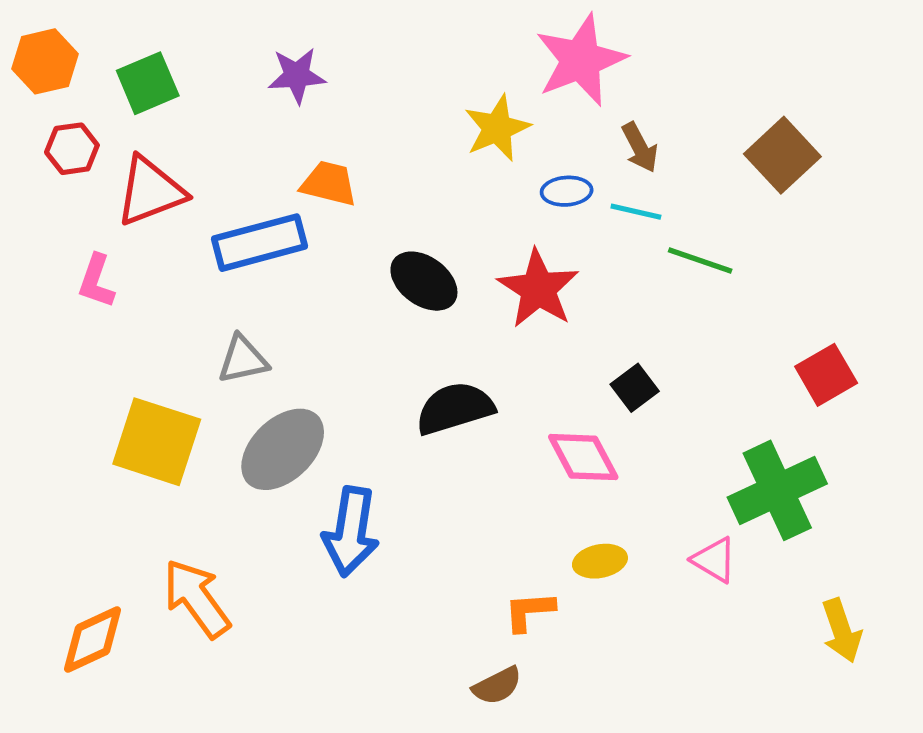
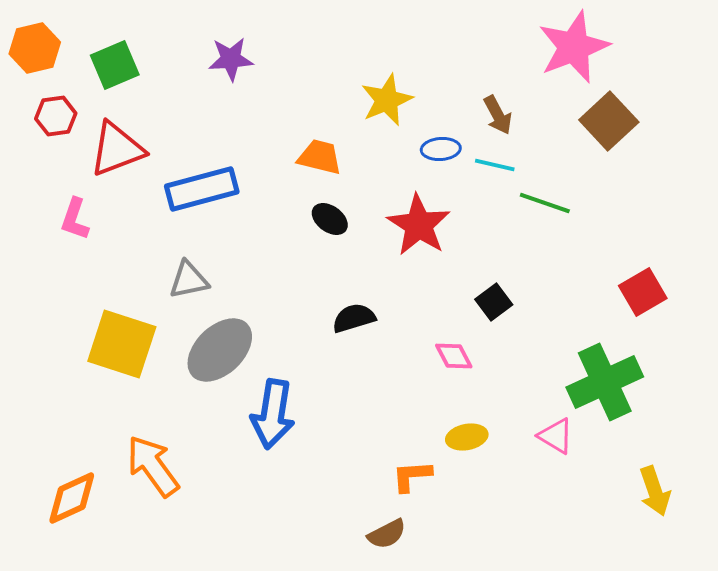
pink star: (581, 60) -> (574, 47), moved
orange trapezoid: (329, 183) -> (320, 157), moved
black ellipse: (424, 281) -> (330, 219), size x0.7
black semicircle: (455, 408) -> (354, 318), size x0.7
pink diamond: (583, 457) -> (454, 356), size x0.7

